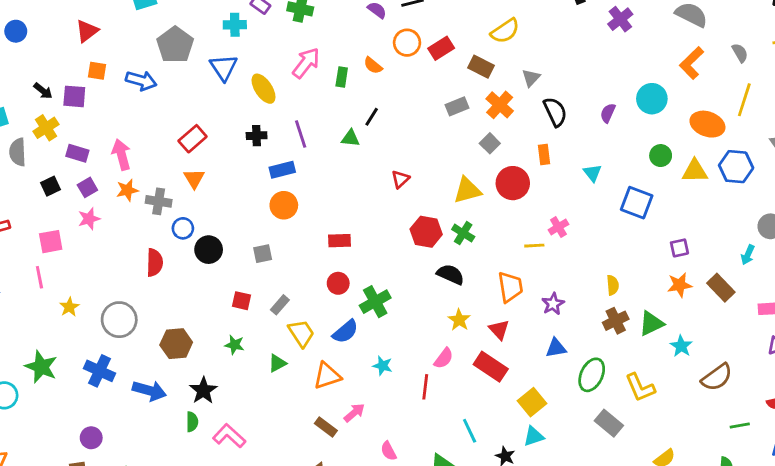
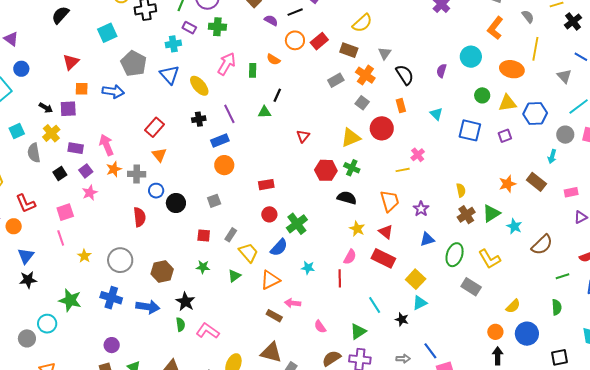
blue hexagon: (736, 167) -> (535, 113), moved
purple square: (679, 248) -> (505, 136), moved
pink arrow: (354, 413) -> (293, 303), turned -126

